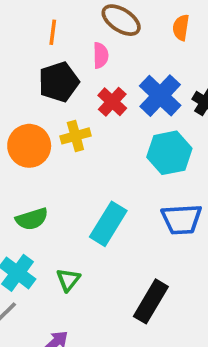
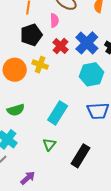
yellow cross: (75, 136) -> (40, 65), turned 35
green triangle: (68, 280) -> (49, 144), moved

